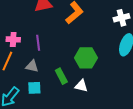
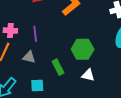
white triangle: (81, 86) -> (88, 75), moved
cyan square: (34, 88) -> (37, 86), moved

